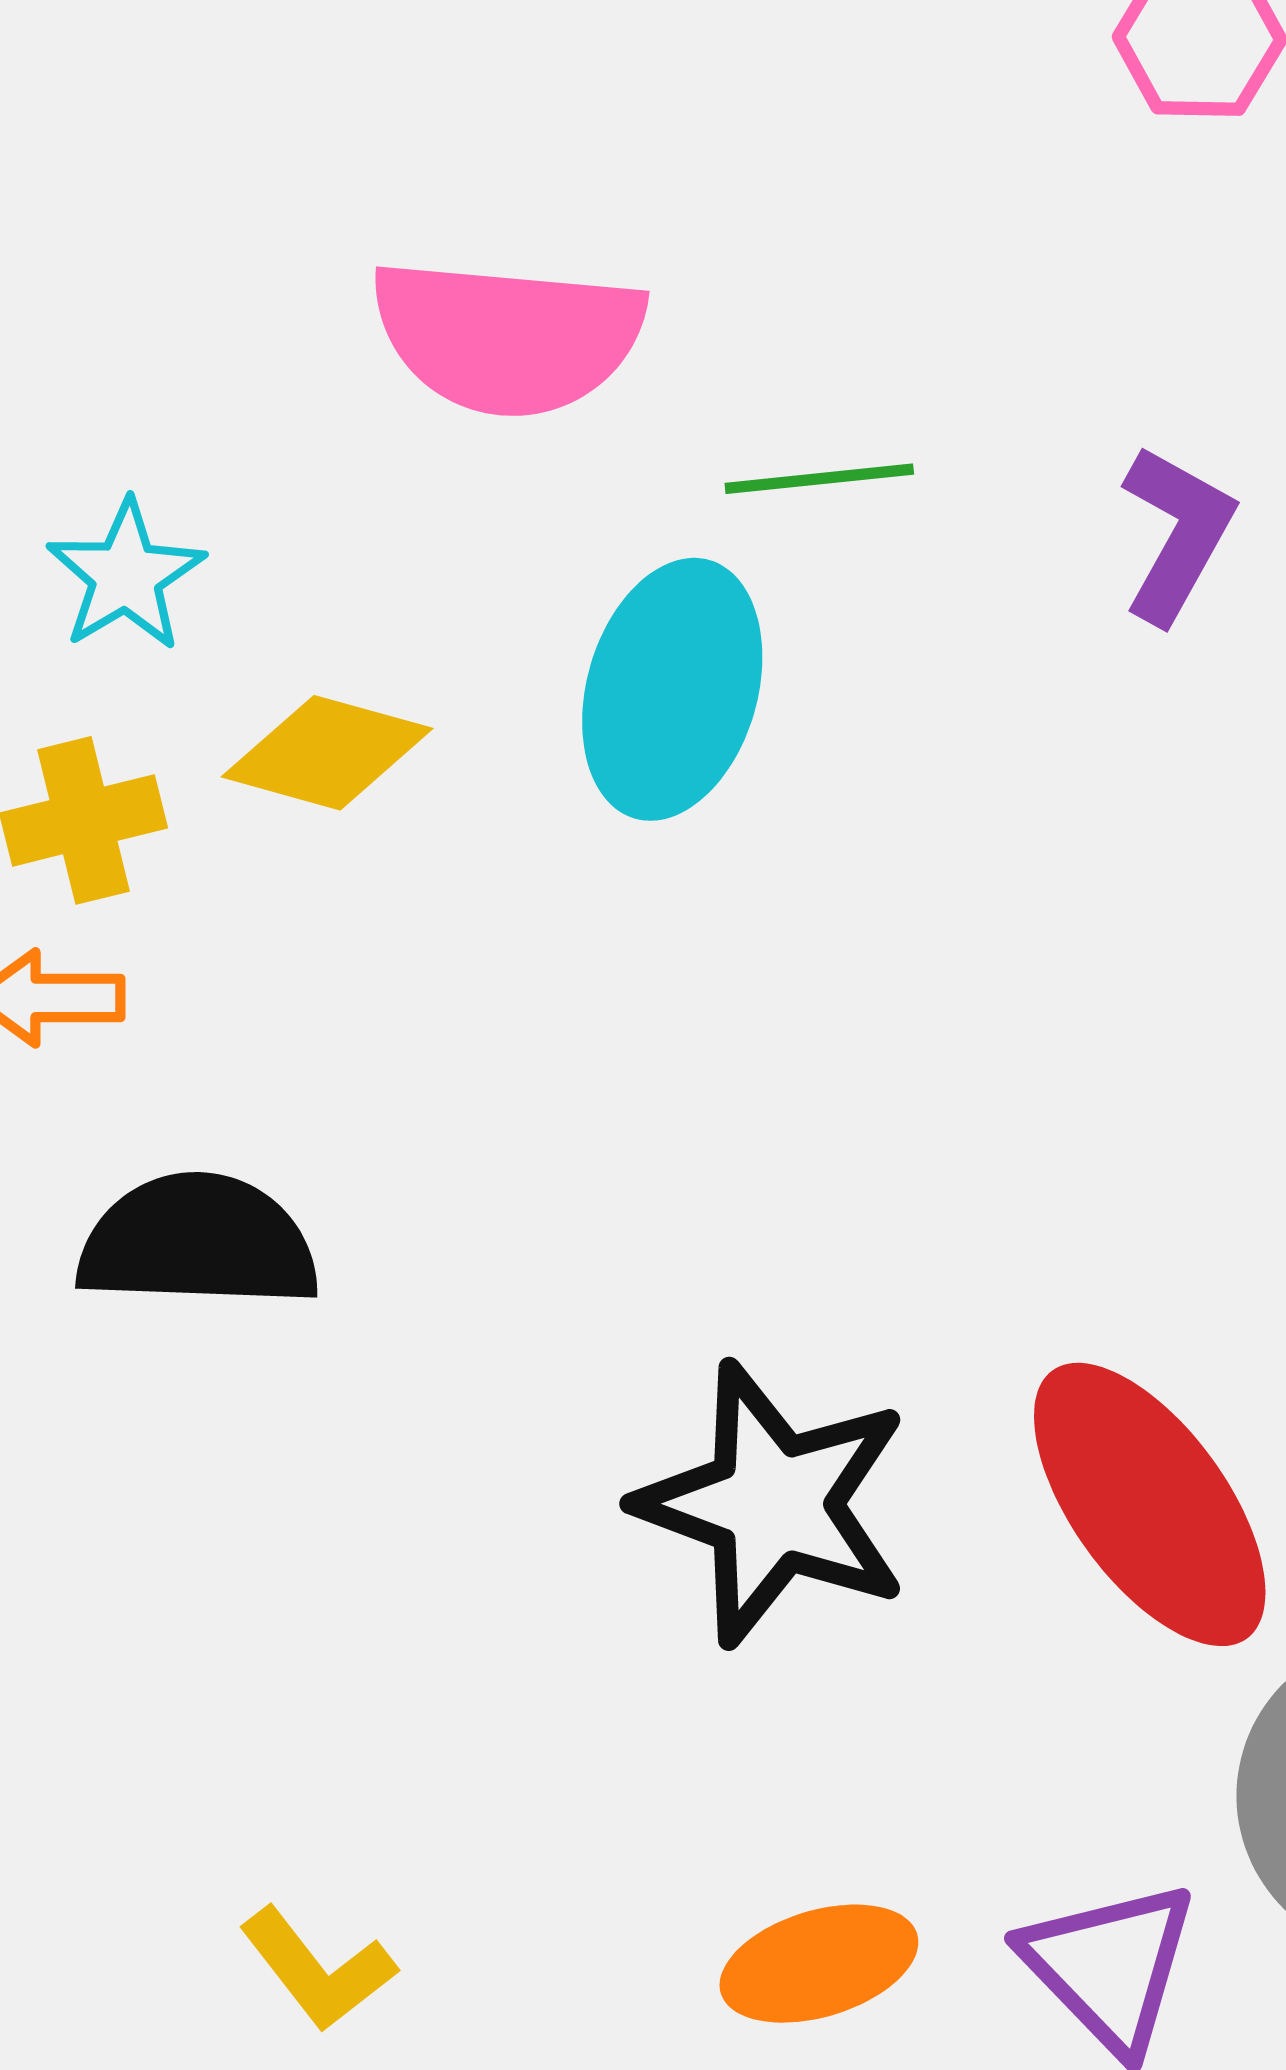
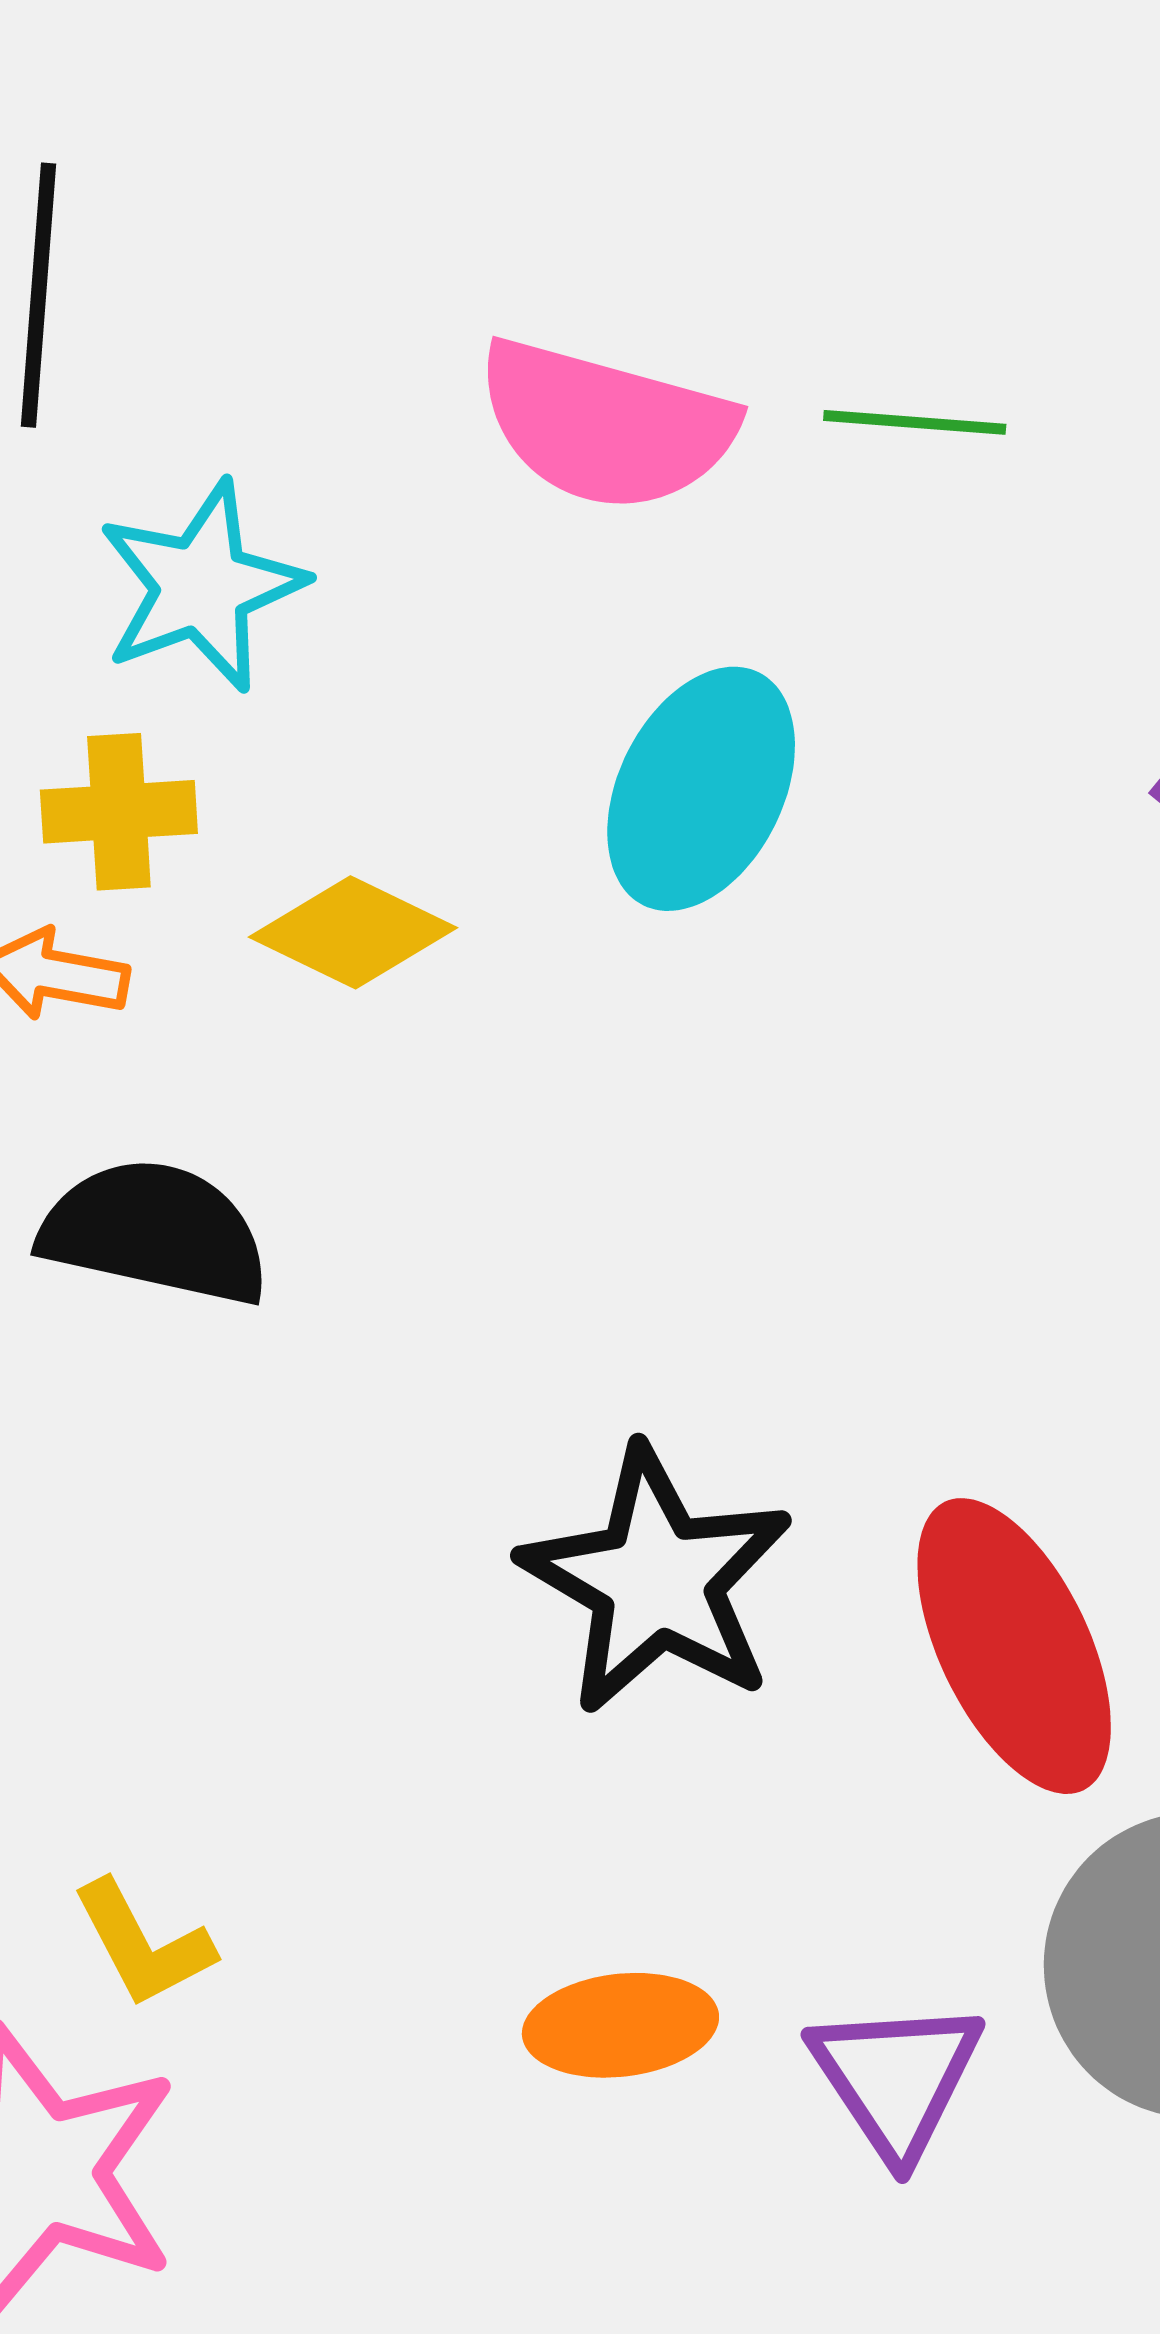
green line: (819, 479) -> (915, 422), moved
cyan star: (126, 576) -> (202, 586), size x1.4
yellow diamond: (327, 753) -> (353, 932), moved

